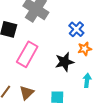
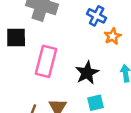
black star: (64, 62) -> (87, 73), moved

